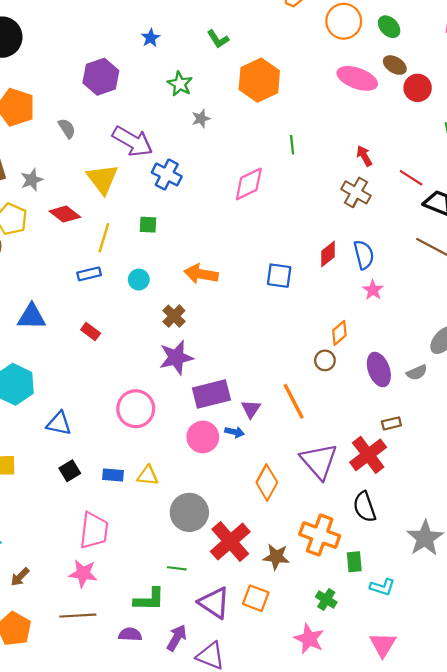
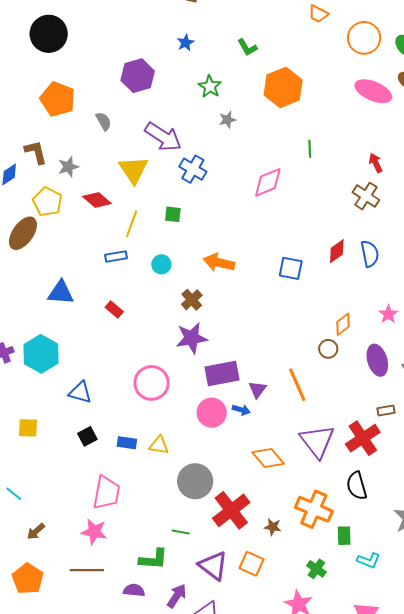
pink star: (373, 290) -> (388, 314), moved
orange diamond: (267, 482) -> (268, 458), turned -72
brown star: (276, 557) -> (273, 527), size x0.7

